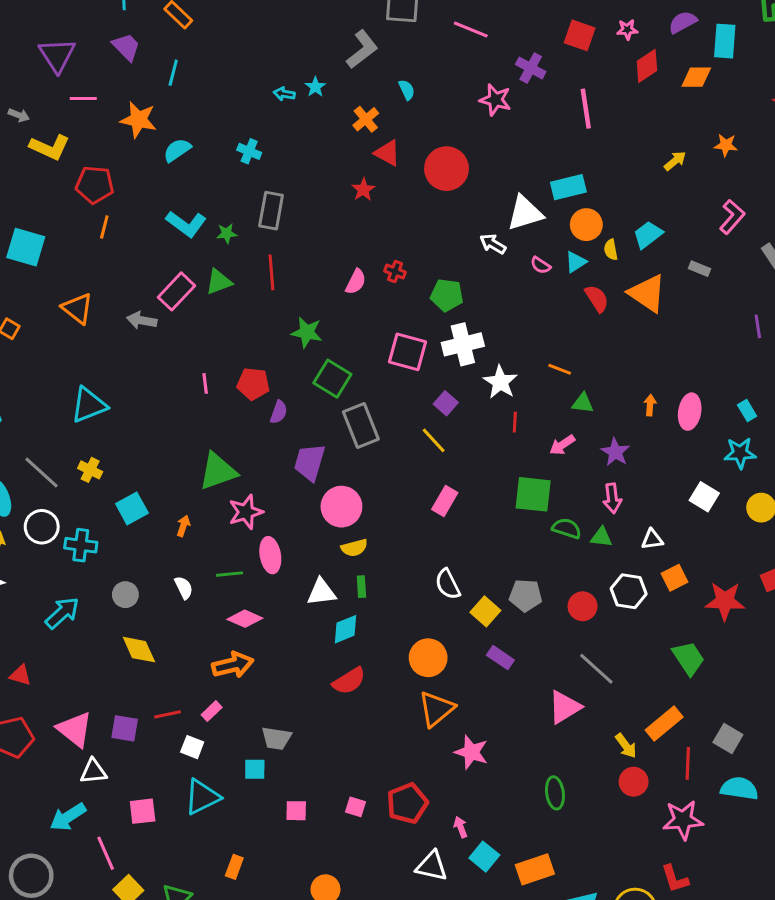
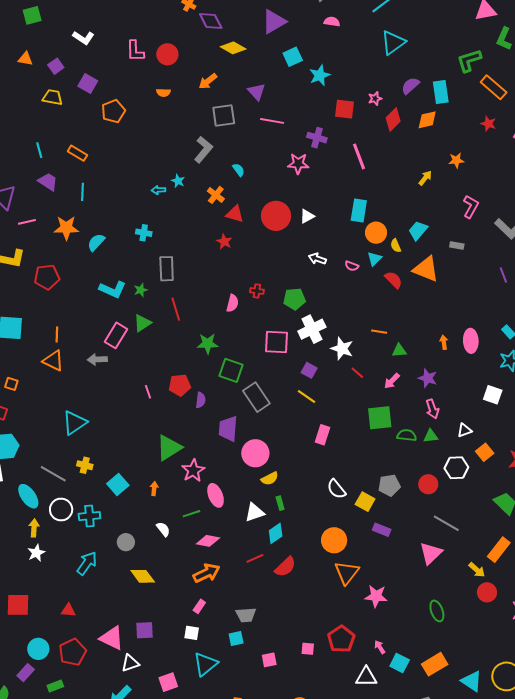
cyan rectangle: (568, 187) -> (359, 211), turned -55
white triangle: (525, 213) -> (307, 216), moved, size x0.6
orange line: (104, 227) -> (57, 334), moved
red line: (515, 422) -> (357, 373), turned -40
red line: (167, 714) -> (255, 558), moved

